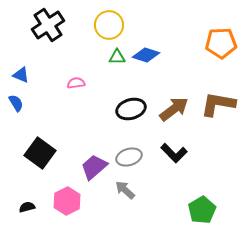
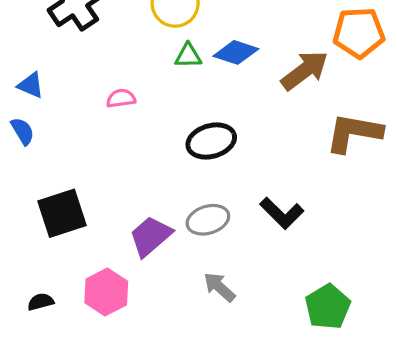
brown arrow: (174, 109) -> (305, 70), moved
black square: (40, 153) -> (62, 213), turned 36
gray arrow: (125, 190) -> (219, 287), moved

